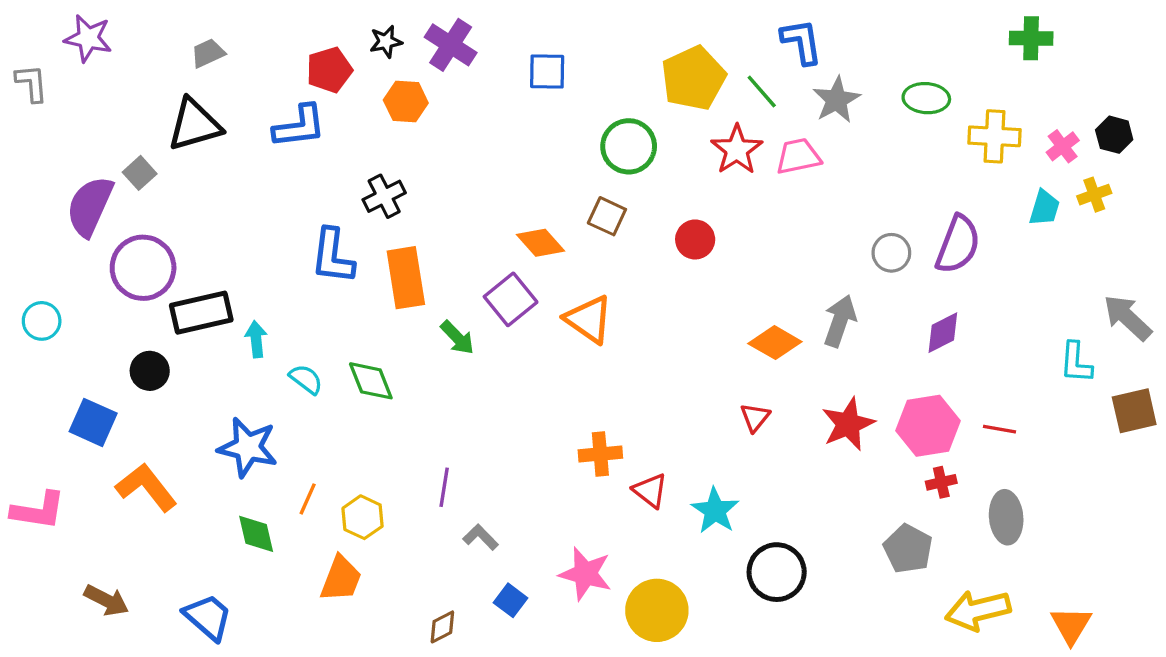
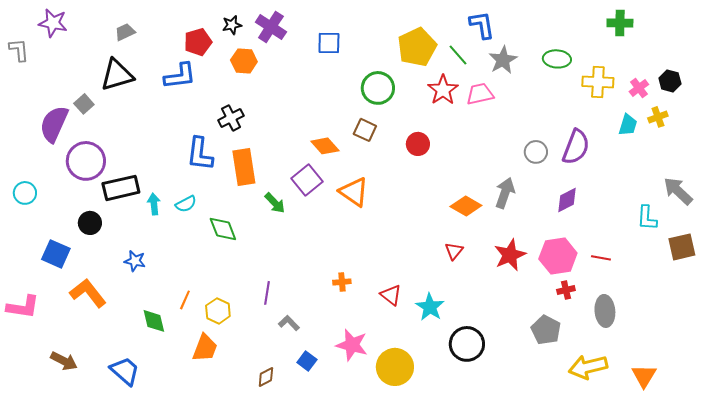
cyan semicircle: (306, 379) -> (186, 204), moved, turned 115
blue star: (248, 447) -> (135, 261), moved, size x0.6
orange cross: (600, 454) -> (342, 282), moved, size x0.7

